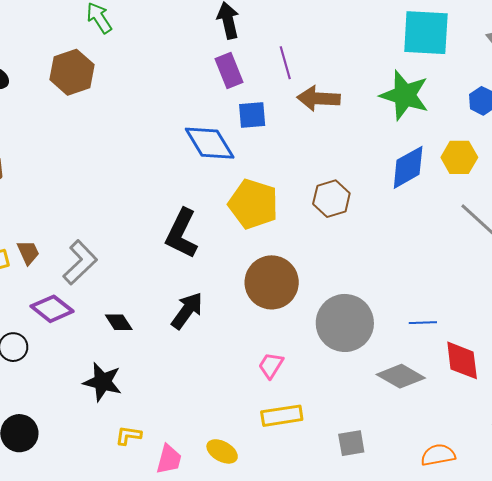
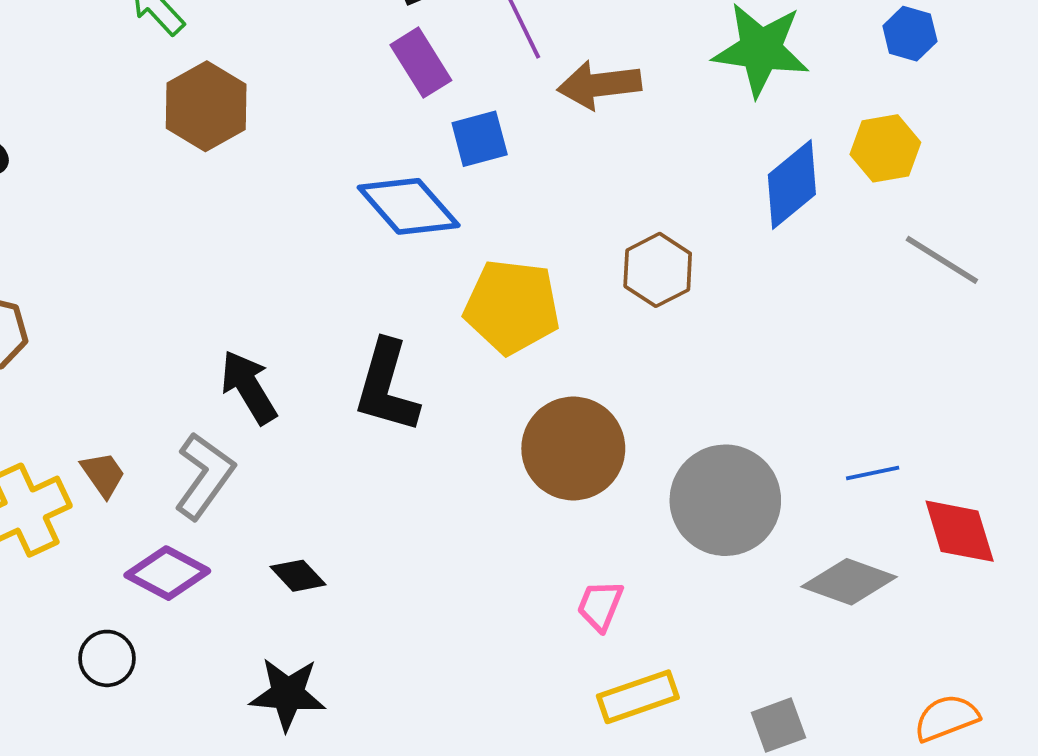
brown hexagon: (72, 72) -> (206, 106), moved
black arrow: (187, 311) -> (249, 387), moved, turned -57

